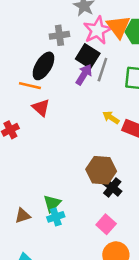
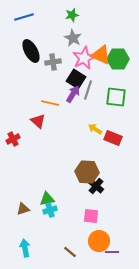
orange triangle: (118, 27) -> (101, 55), turned -30
black ellipse: (43, 66) -> (31, 51), moved, turned -60
orange line: (30, 86) -> (50, 103), moved
green triangle: (52, 203) -> (47, 199), turned 35
pink square: (106, 224) -> (91, 216), turned -35

